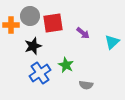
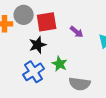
black star: (33, 46) -> (38, 45), moved
gray semicircle: (86, 85) -> (80, 84), size x1.5

